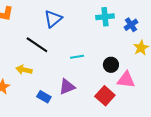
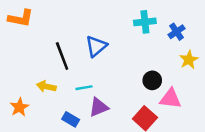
blue triangle: (53, 19) -> (96, 46), moved
black line: (37, 45) -> (62, 56), turned 35
cyan line: (77, 57) -> (84, 88), moved

